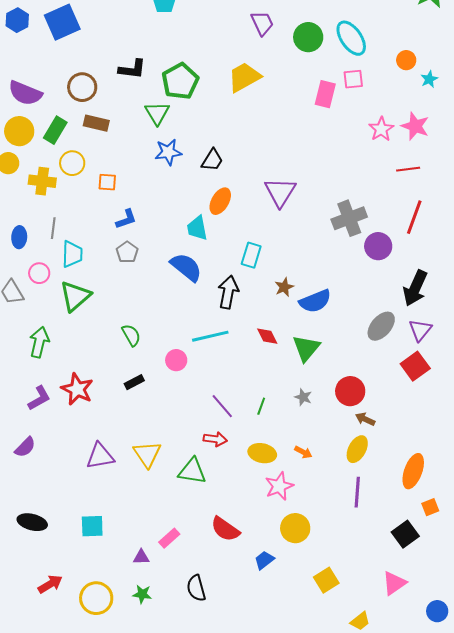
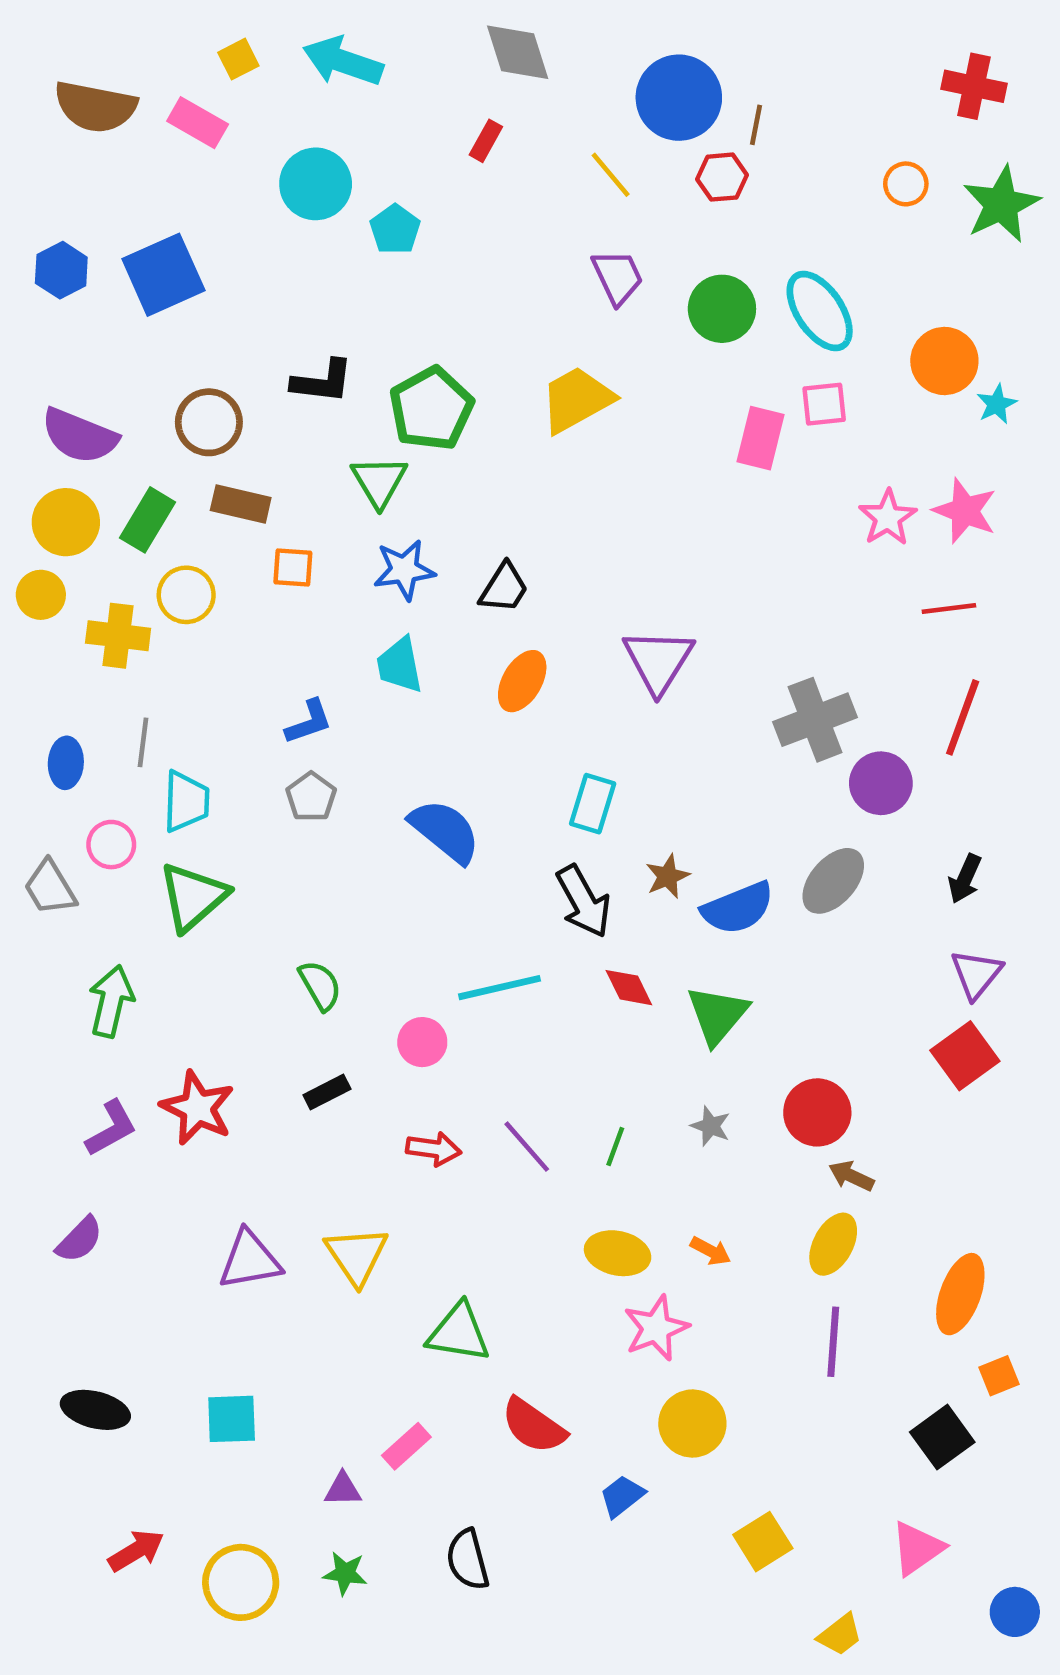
orange circle: (406, 60) -> (944, 361), size x1.5
orange square: (107, 182) -> (293, 568), moved
cyan trapezoid: (197, 228) -> (400, 665), moved
black arrow: (415, 288) -> (965, 879), size x0.6
black arrow: (228, 292) -> (583, 901), moved, turned 140
gray ellipse: (381, 326) -> (833, 881), moved
red arrow: (215, 439) -> (434, 1149), moved
green triangle: (192, 471) -> (459, 1333), moved

